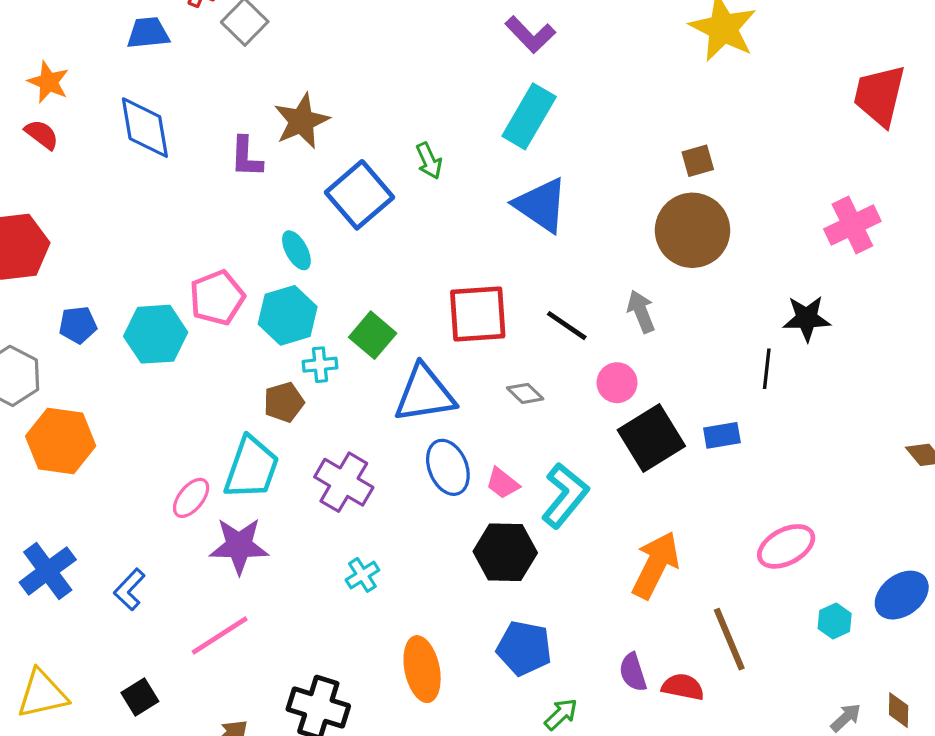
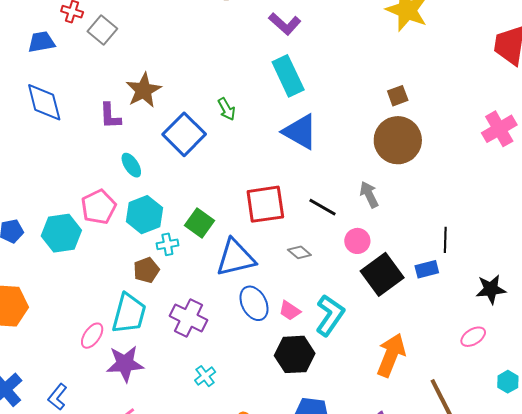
cyan rectangle: (529, 116) -> (288, 76), turned -51
cyan ellipse: (296, 250) -> (131, 165), moved
black star: (807, 318) -> (491, 289), moved
black line: (767, 369) -> (445, 240), moved
pink ellipse: (786, 546) -> (473, 337), size x0.7

